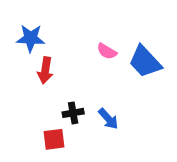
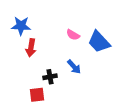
blue arrow: (108, 119) -> (74, 67), moved

